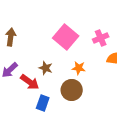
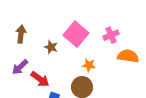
brown star: (46, 68) -> (51, 47), moved

